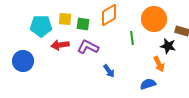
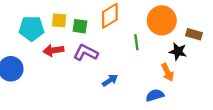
blue arrow: (109, 71) -> (110, 80), turned -88

